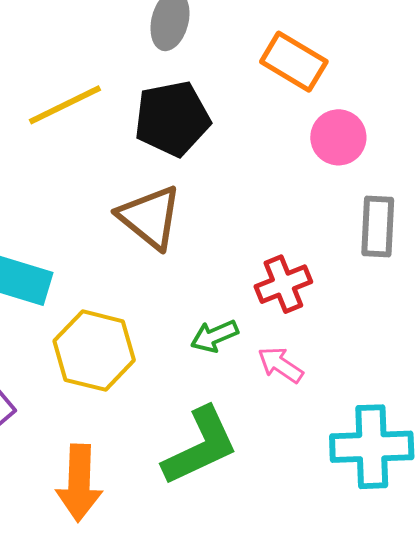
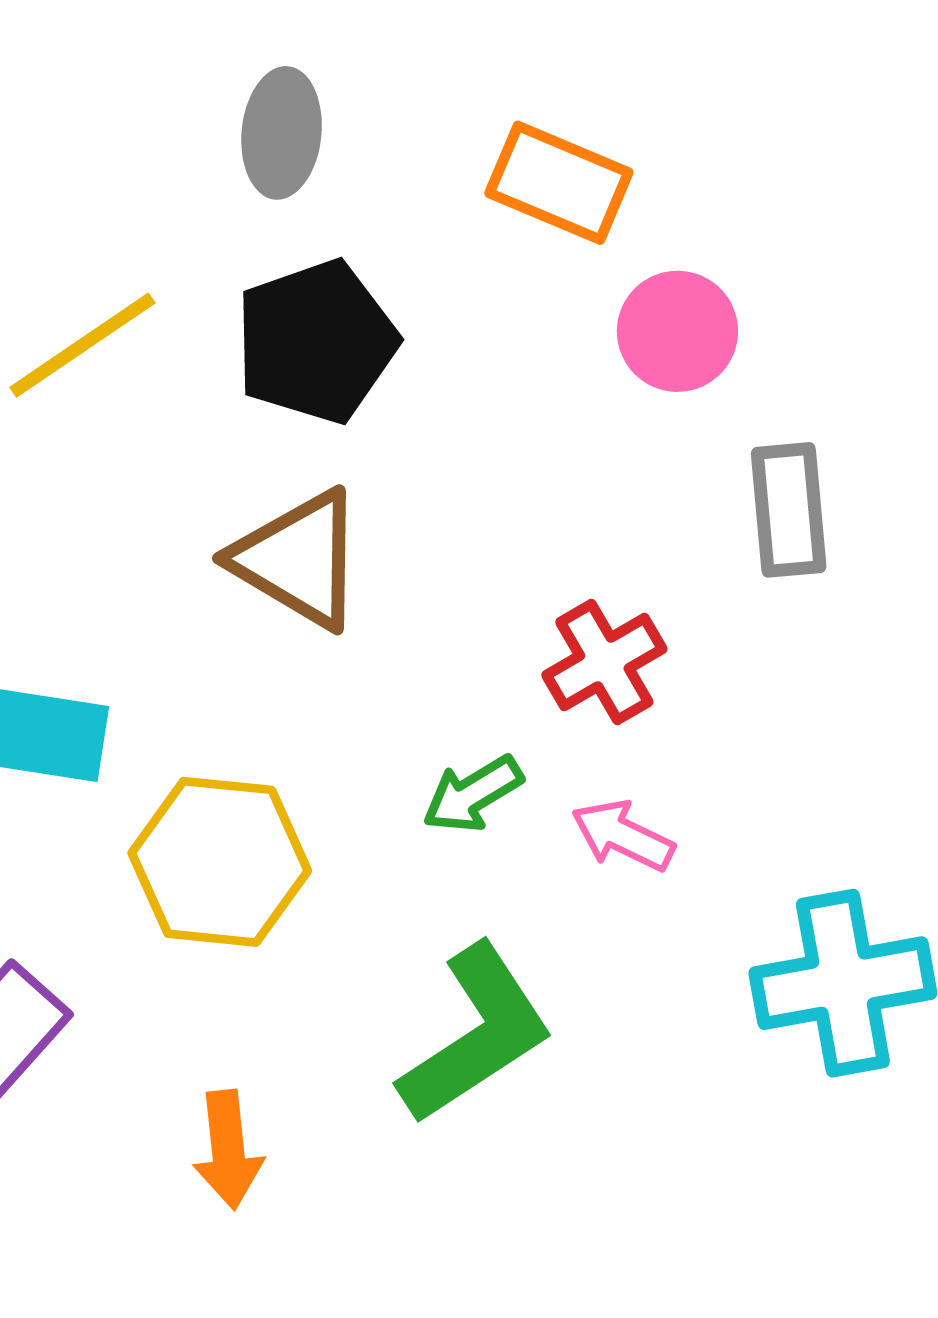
orange arrow: (79, 483) -> (228, 1150), size x0.7

